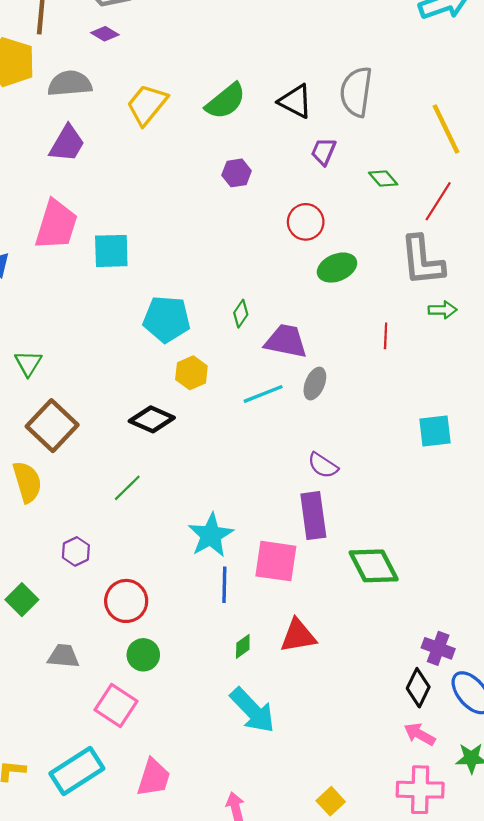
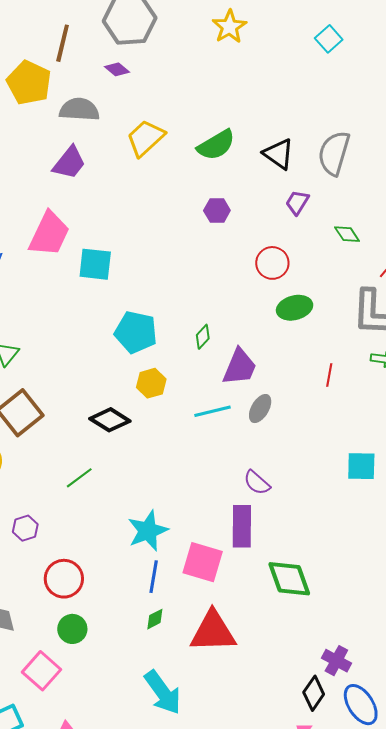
purple trapezoid: (286, 341) -> (240, 367), turned 93
red triangle: (298, 636) -> (213, 632), size x1.4
green diamond: (243, 646) -> (155, 619), moved

